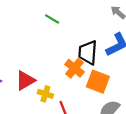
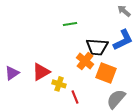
green line: (52, 19) -> (70, 24), moved, turned -40
black trapezoid: (88, 53) -> (97, 47), turned -90

